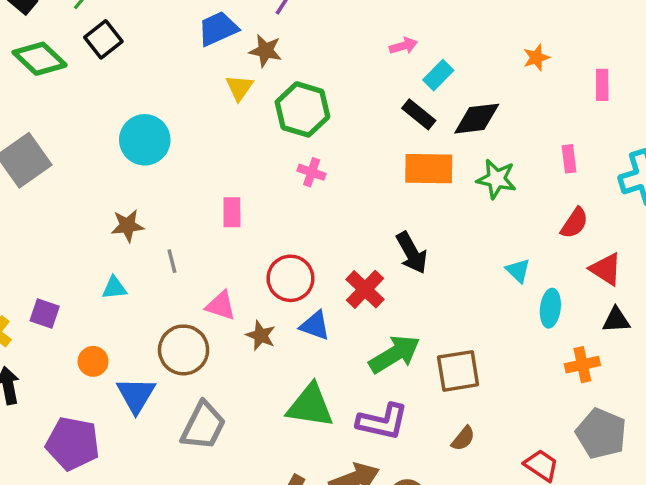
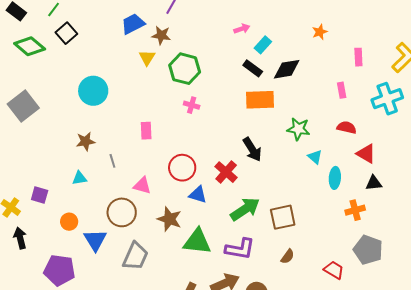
pink rectangle: (602, 85) -> (358, 57), moved
green star: (496, 179) -> (298, 129), moved
red semicircle: (574, 223) -> (347, 128), turned -108
brown star: (261, 335) -> (169, 219), moved, size x1.4

